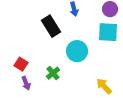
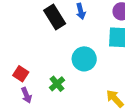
black rectangle: (51, 26) -> (55, 17), moved

